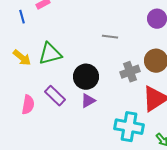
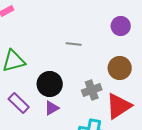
gray cross: (130, 72) -> (92, 90), moved

